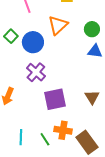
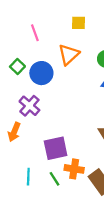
purple cross: (36, 72) -> (29, 106), moved
purple square: (55, 99) -> (56, 148), moved

